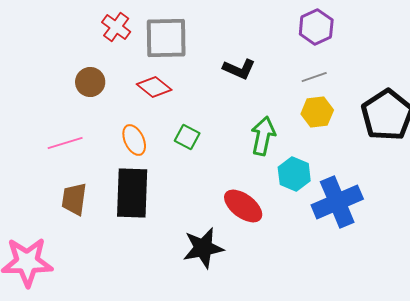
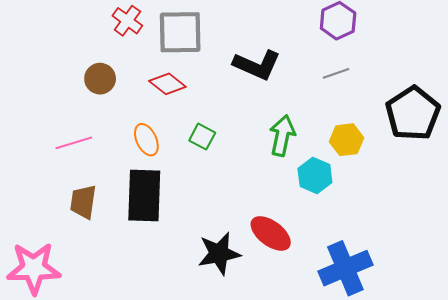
black L-shape: (239, 69) -> (257, 65), size x1.4
yellow hexagon: (317, 112) -> (346, 140), moved
blue cross: (337, 202) -> (345, 268), moved
red ellipse: (243, 206) -> (271, 233), moved

